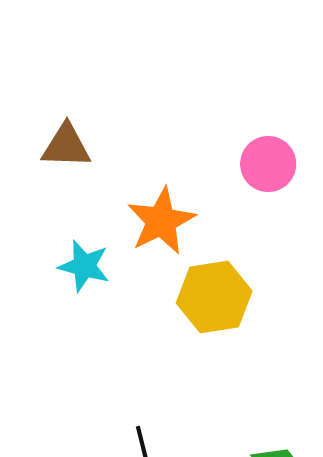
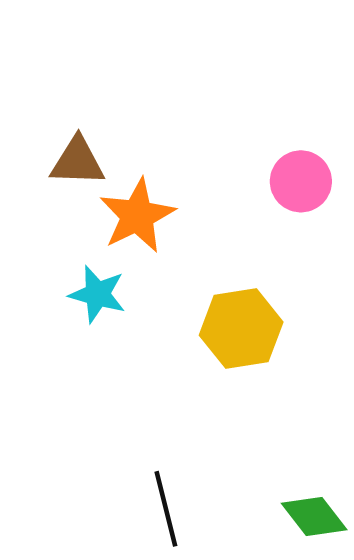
orange star: (161, 221) -> (137, 216), moved

